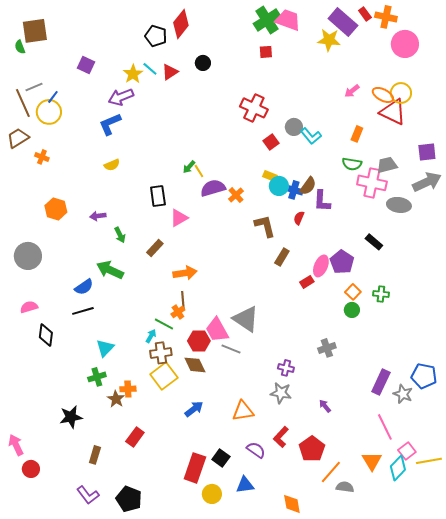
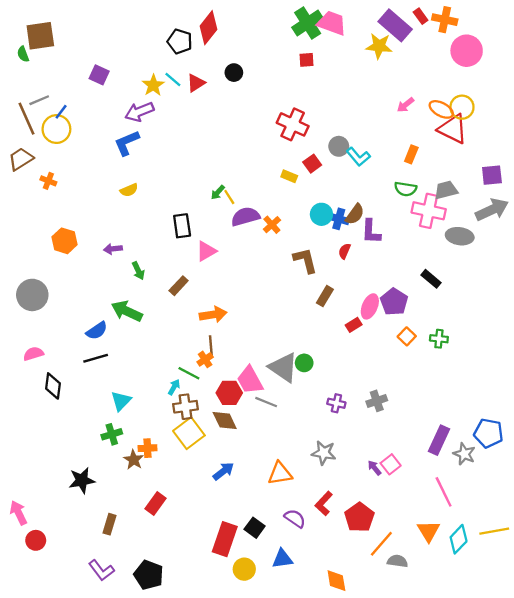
yellow rectangle: (270, 176) -> (289, 176), moved
green circle: (352, 310) -> (304, 363), moved
purple cross: (286, 368) -> (336, 403), moved
pink square: (407, 451) -> (391, 464), moved

